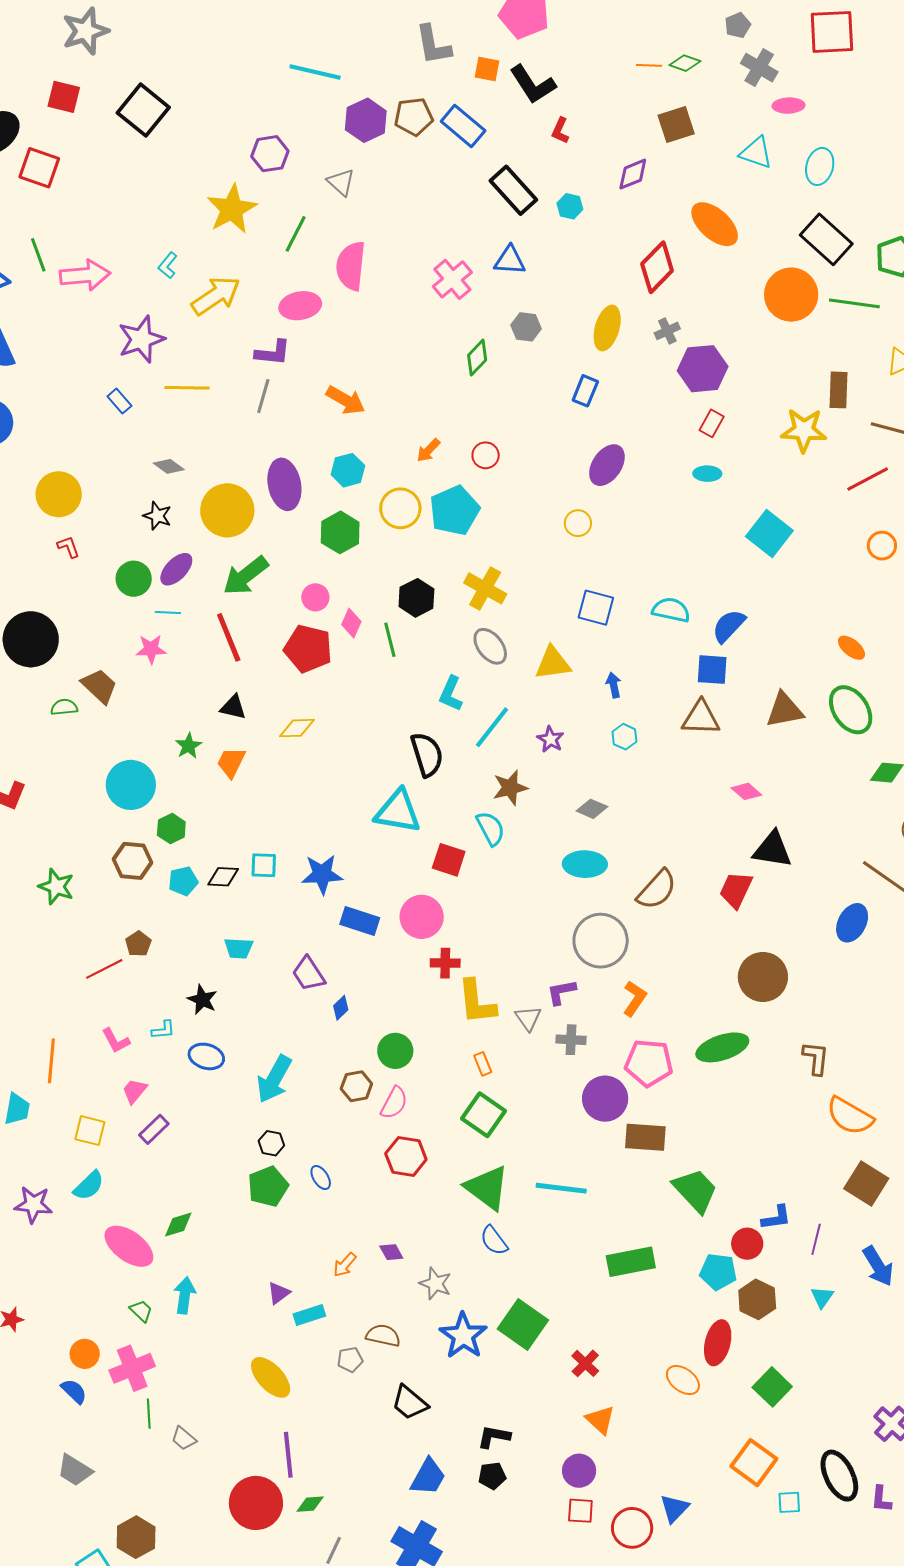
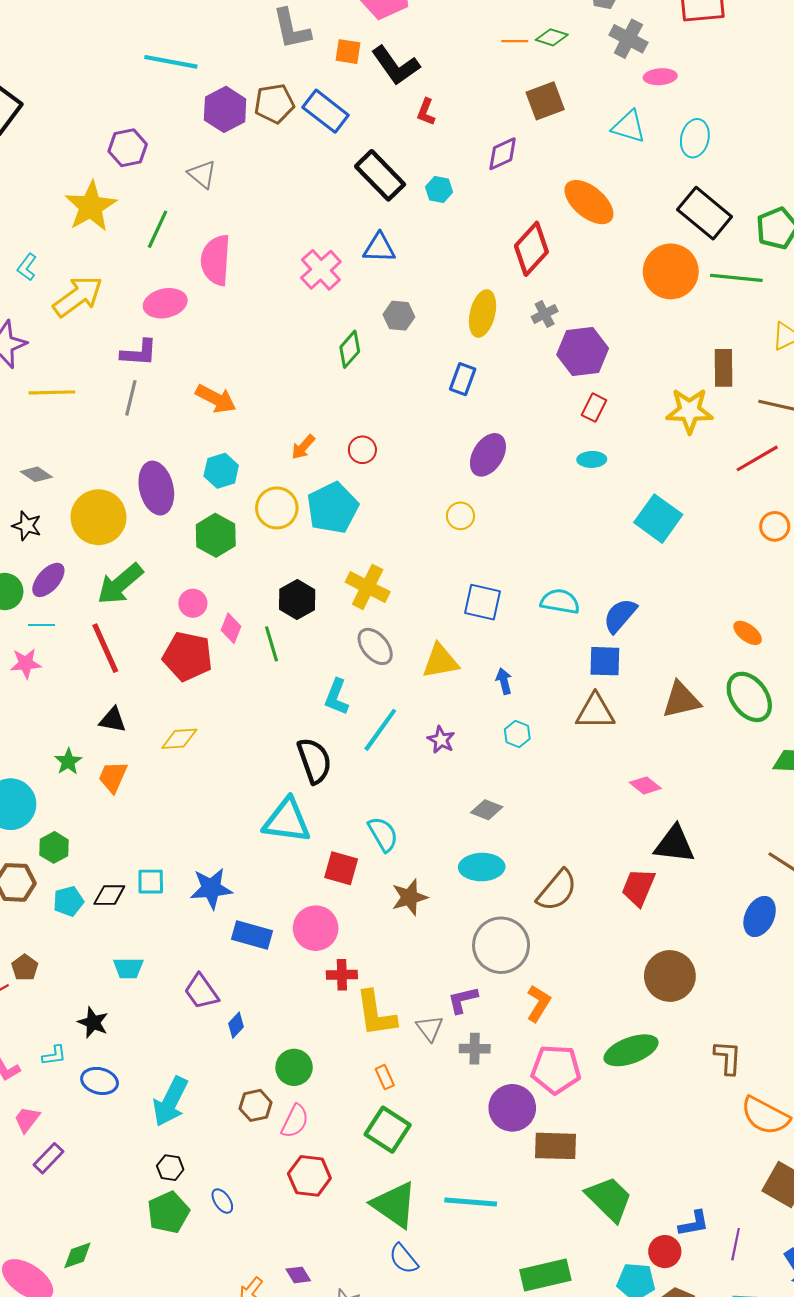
brown star: (510, 788) -> (409, 897), moved

